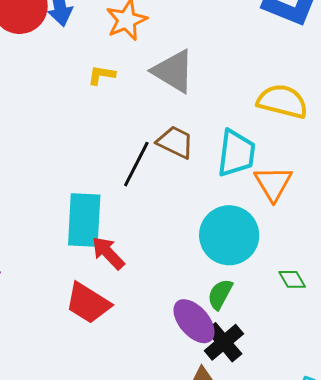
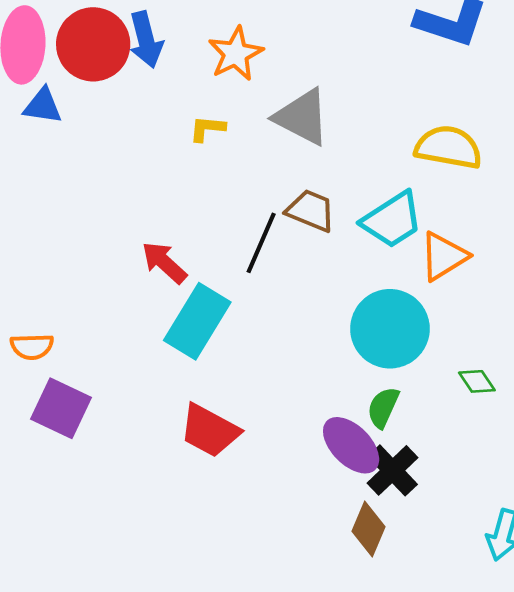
cyan trapezoid: (236, 153) -> (392, 220), turned 54
orange triangle: (273, 183) -> (444, 256), turned 33
cyan rectangle: (84, 220) -> (197, 321), turned 32
red arrow: (108, 253) -> (164, 262), moved

